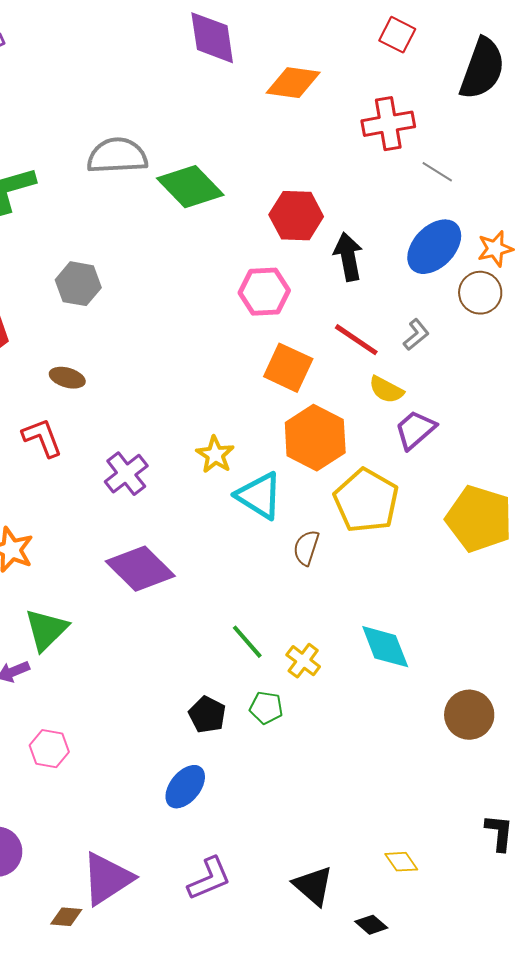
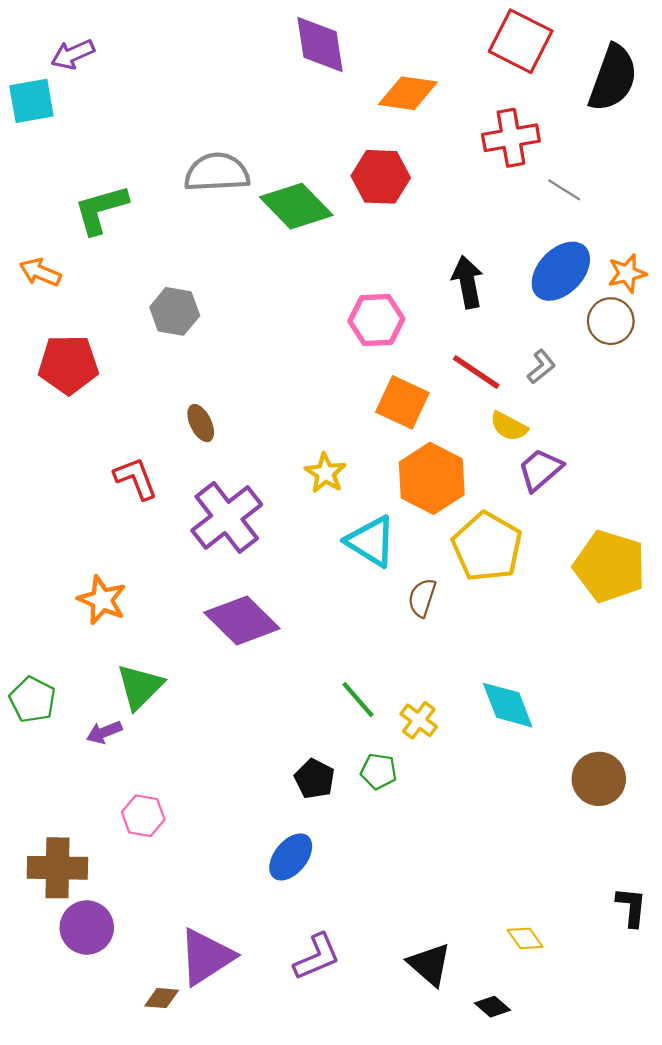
red square: (397, 35) -> (521, 41), size x1.6
red hexagon: (296, 216) -> (381, 177), moved
brown ellipse: (67, 378) -> (201, 423), moved, turned 48
yellow star: (215, 455) -> (325, 473), moved
purple cross: (126, 474) -> (227, 517), size x1.5

